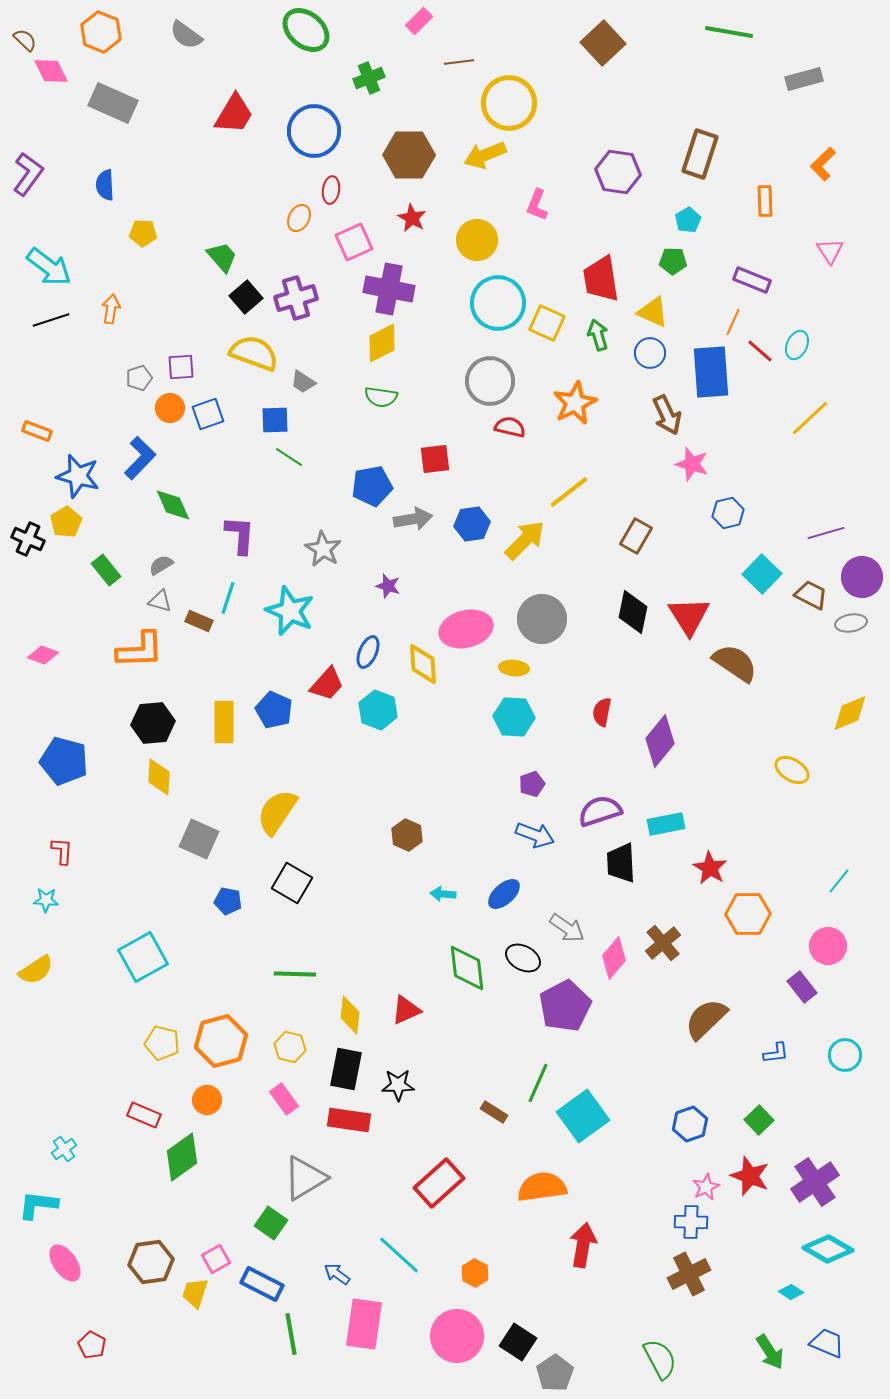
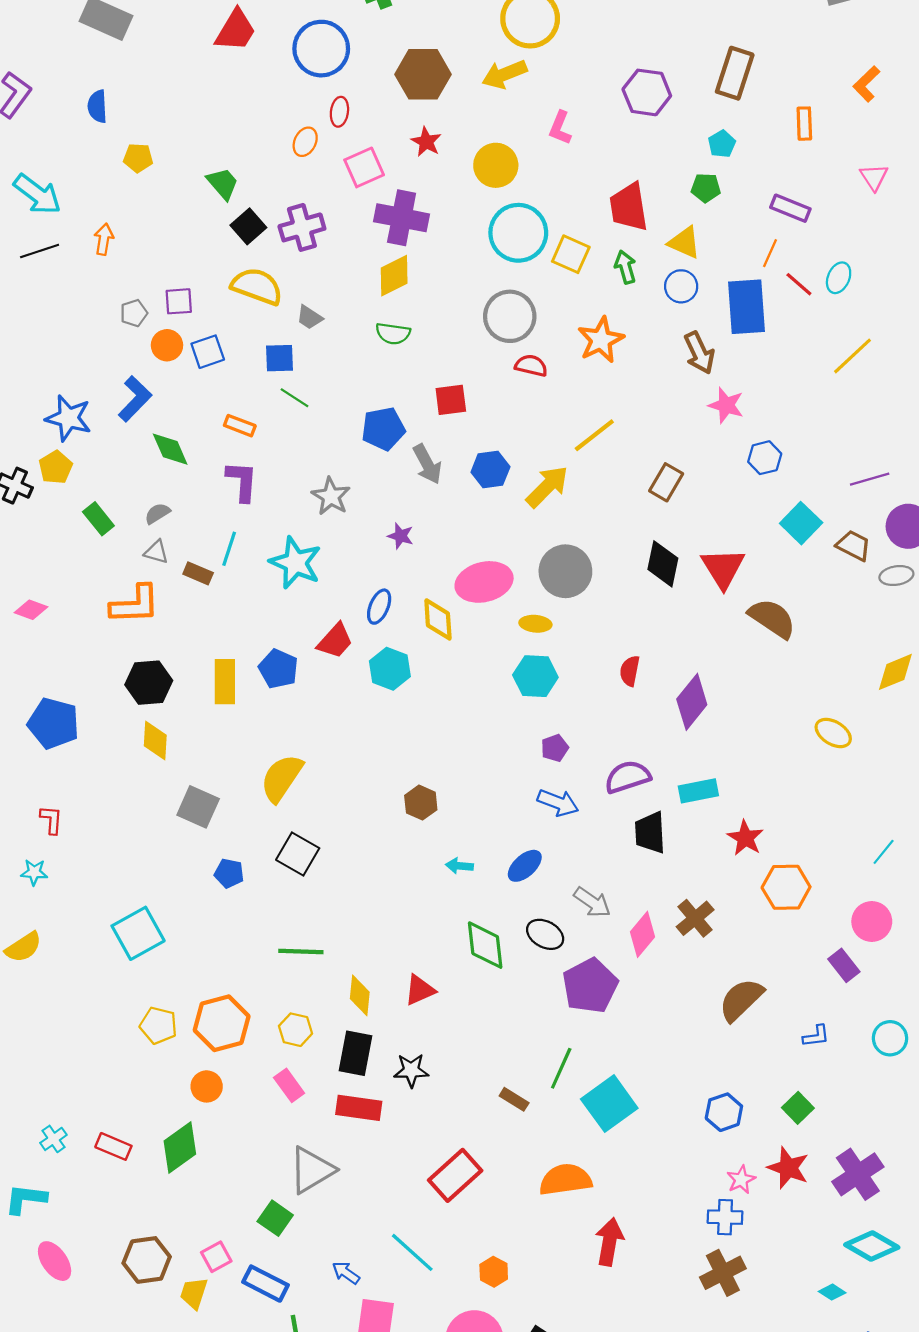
orange rectangle: (37, 431) -> (240, 426), moved
gray arrow: (413, 519) -> (427, 464), turned 72
red rectangle: (144, 1115) -> (113, 1146), moved

